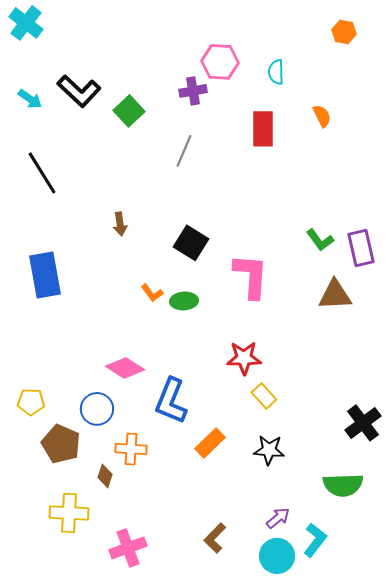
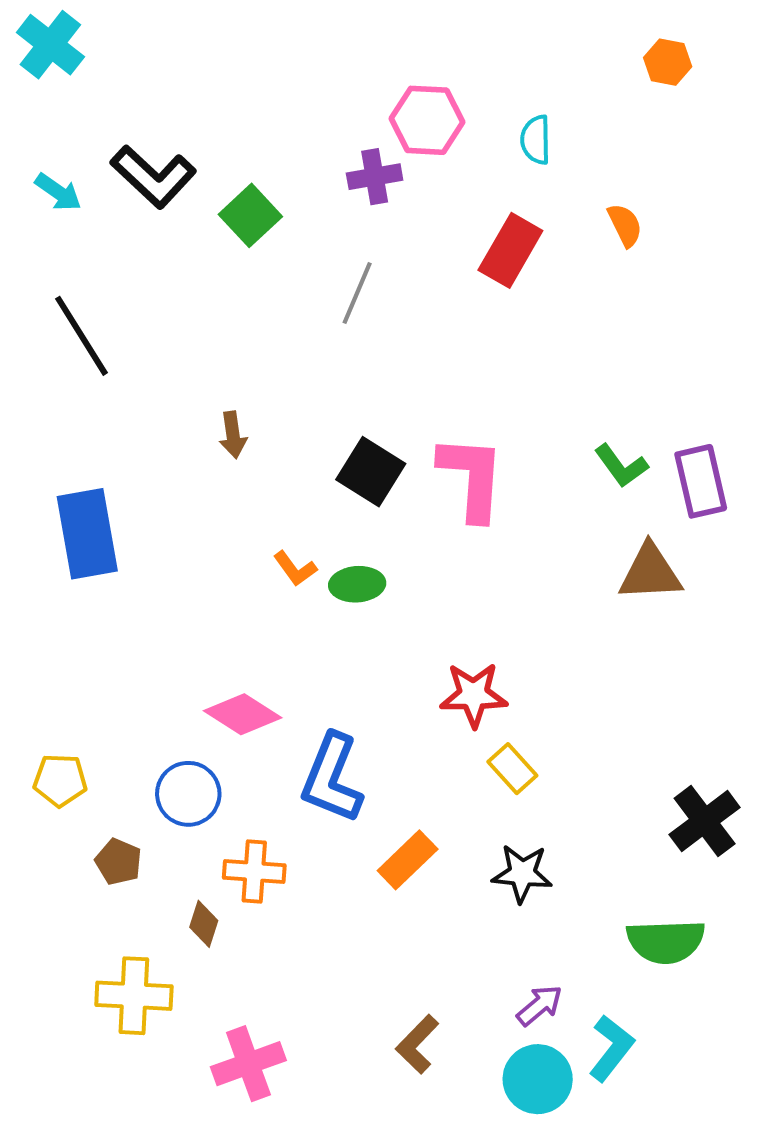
red rectangle: (263, 129) -> (510, 250), turned 30
pink L-shape: (251, 276) -> (472, 477), moved
brown pentagon: (61, 444) -> (118, 862), size x0.6

